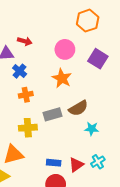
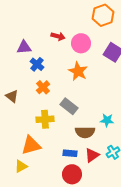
red arrow: (25, 41) -> (58, 36), moved
orange cross: (26, 95) -> (43, 87), turned -32
brown semicircle: (78, 108) -> (85, 132), moved, turned 30
gray rectangle: (53, 114) -> (69, 106), turned 54

